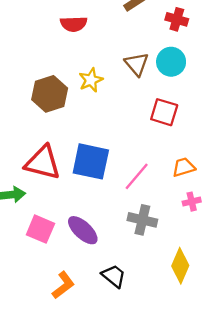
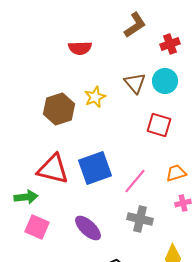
red cross: (177, 19) -> (170, 44), turned -36
blue square: (91, 161) -> (95, 168), turned -32
pink square: (40, 229) -> (37, 227), moved

